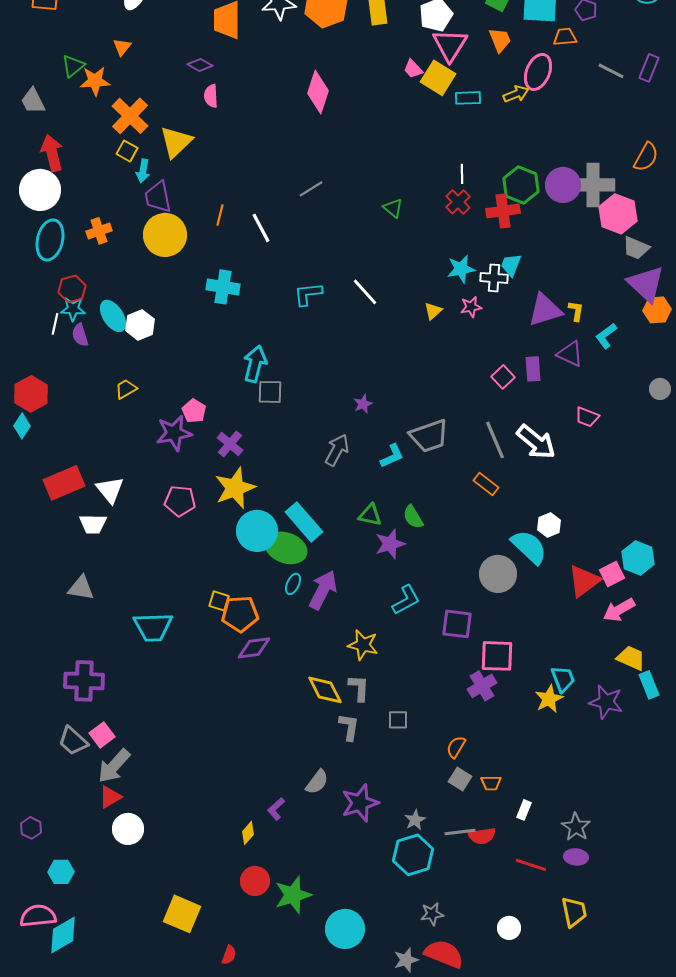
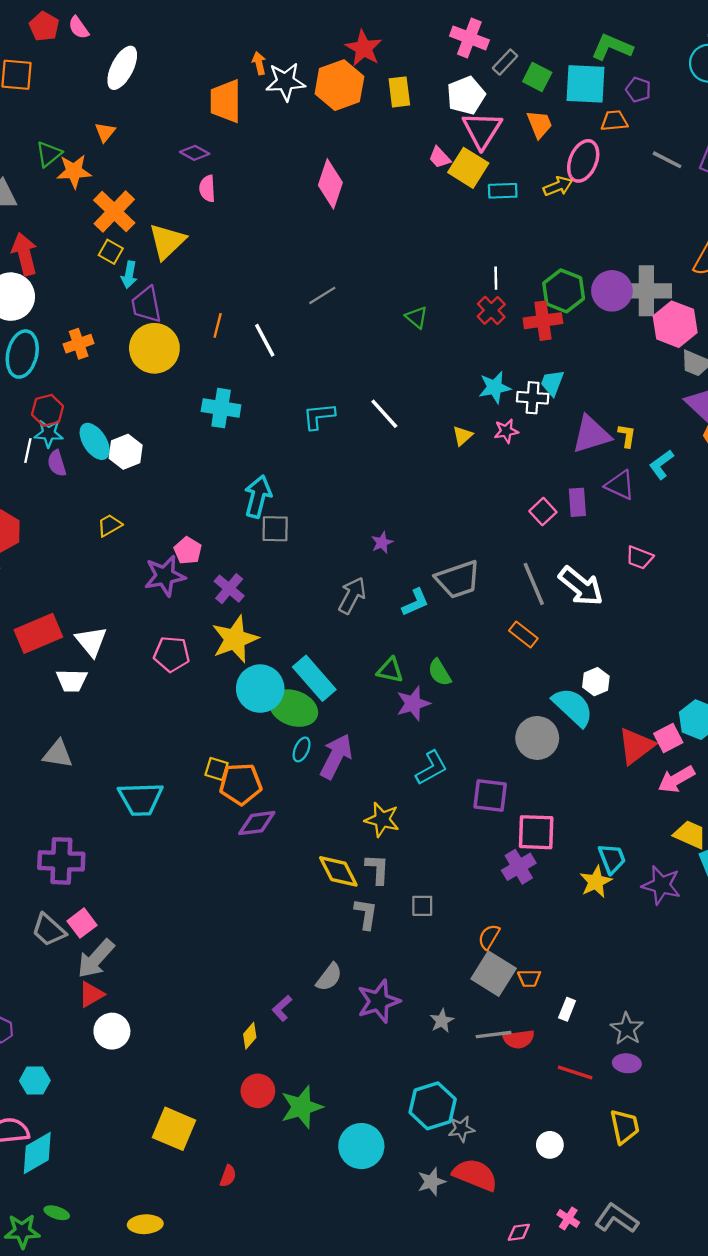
gray square: (460, 779) -> (494, 974), size x1.6
cyan hexagon: (413, 855) -> (433, 1106), moved

